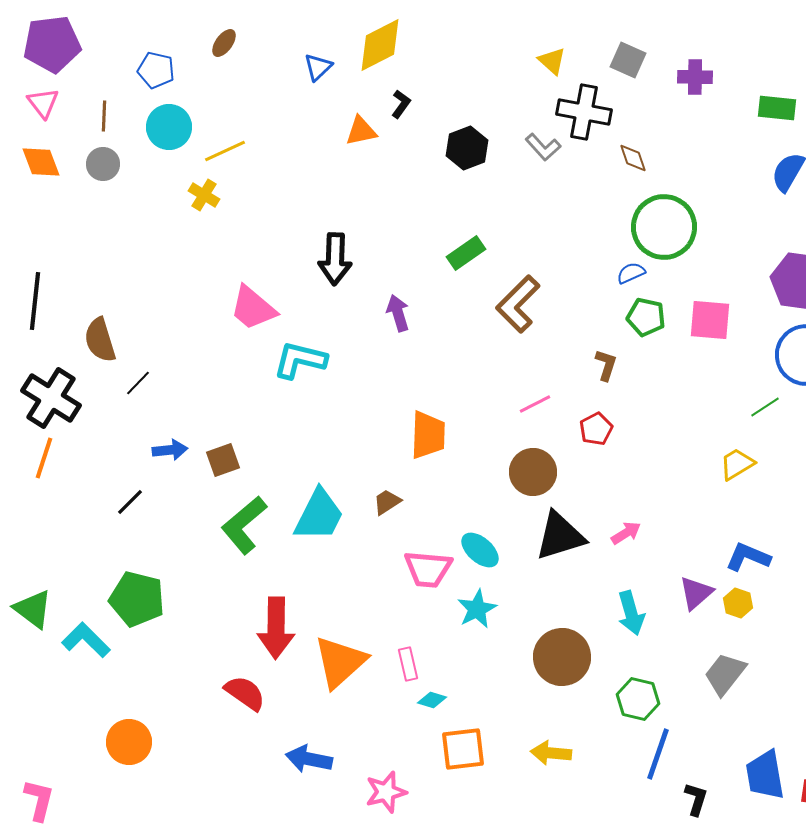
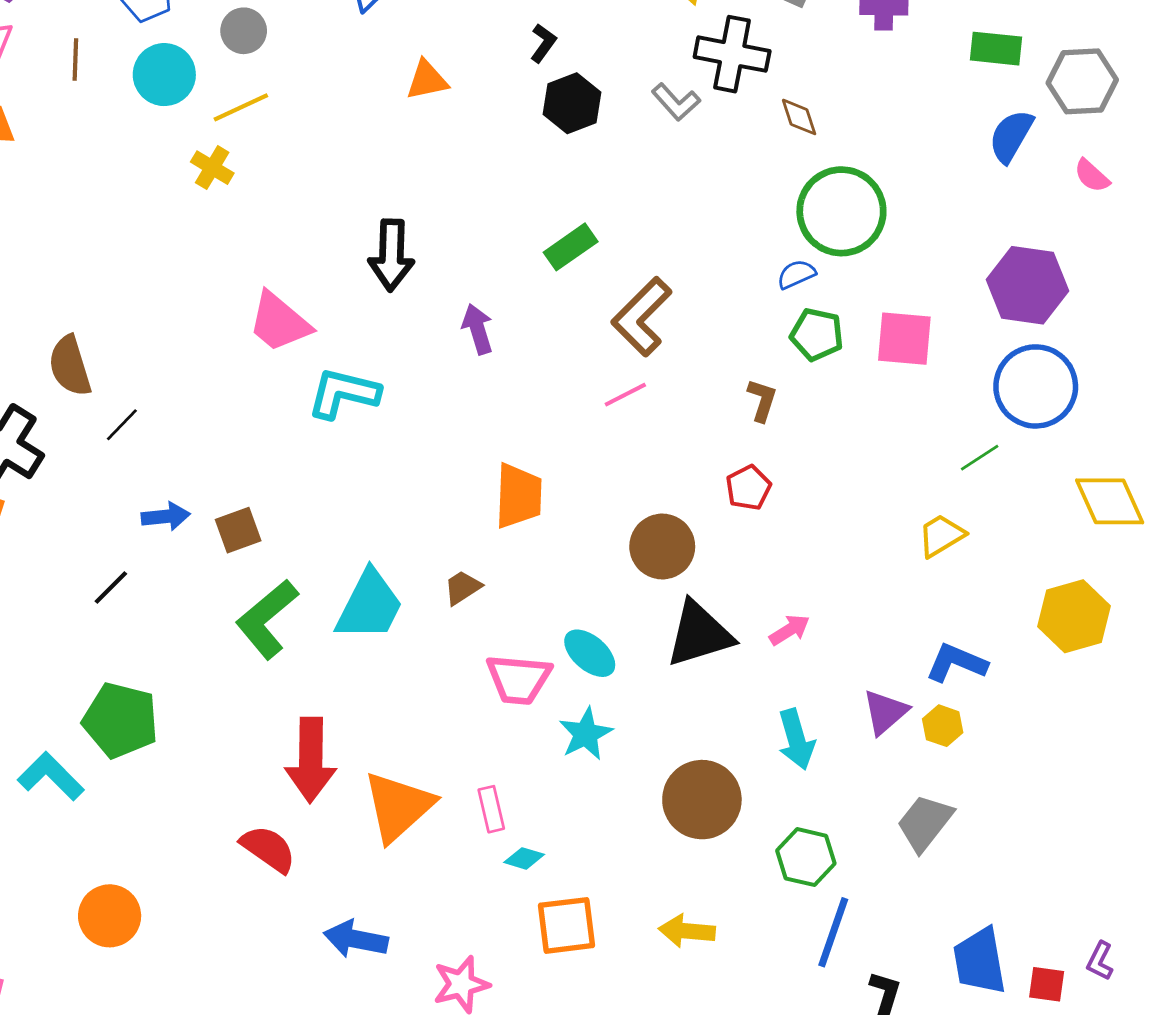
black L-shape: (401, 104) -> (543, 43), moved
gray circle: (103, 164) -> (244, 31), moved
pink line: (535, 404) -> (625, 395), moved

